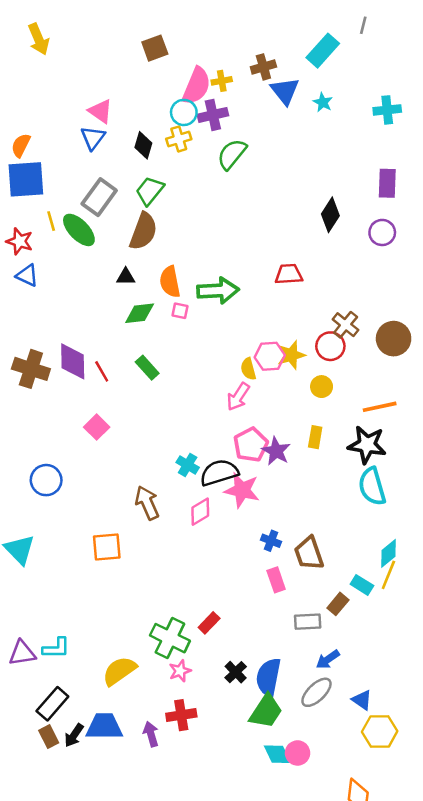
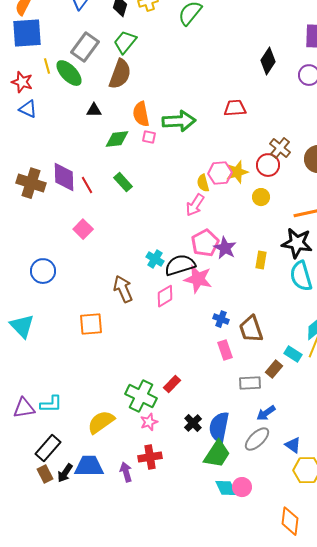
black triangle: (126, 277) -> (94, 110), moved
yellow rectangle: (315, 437) -> (261, 260), moved

